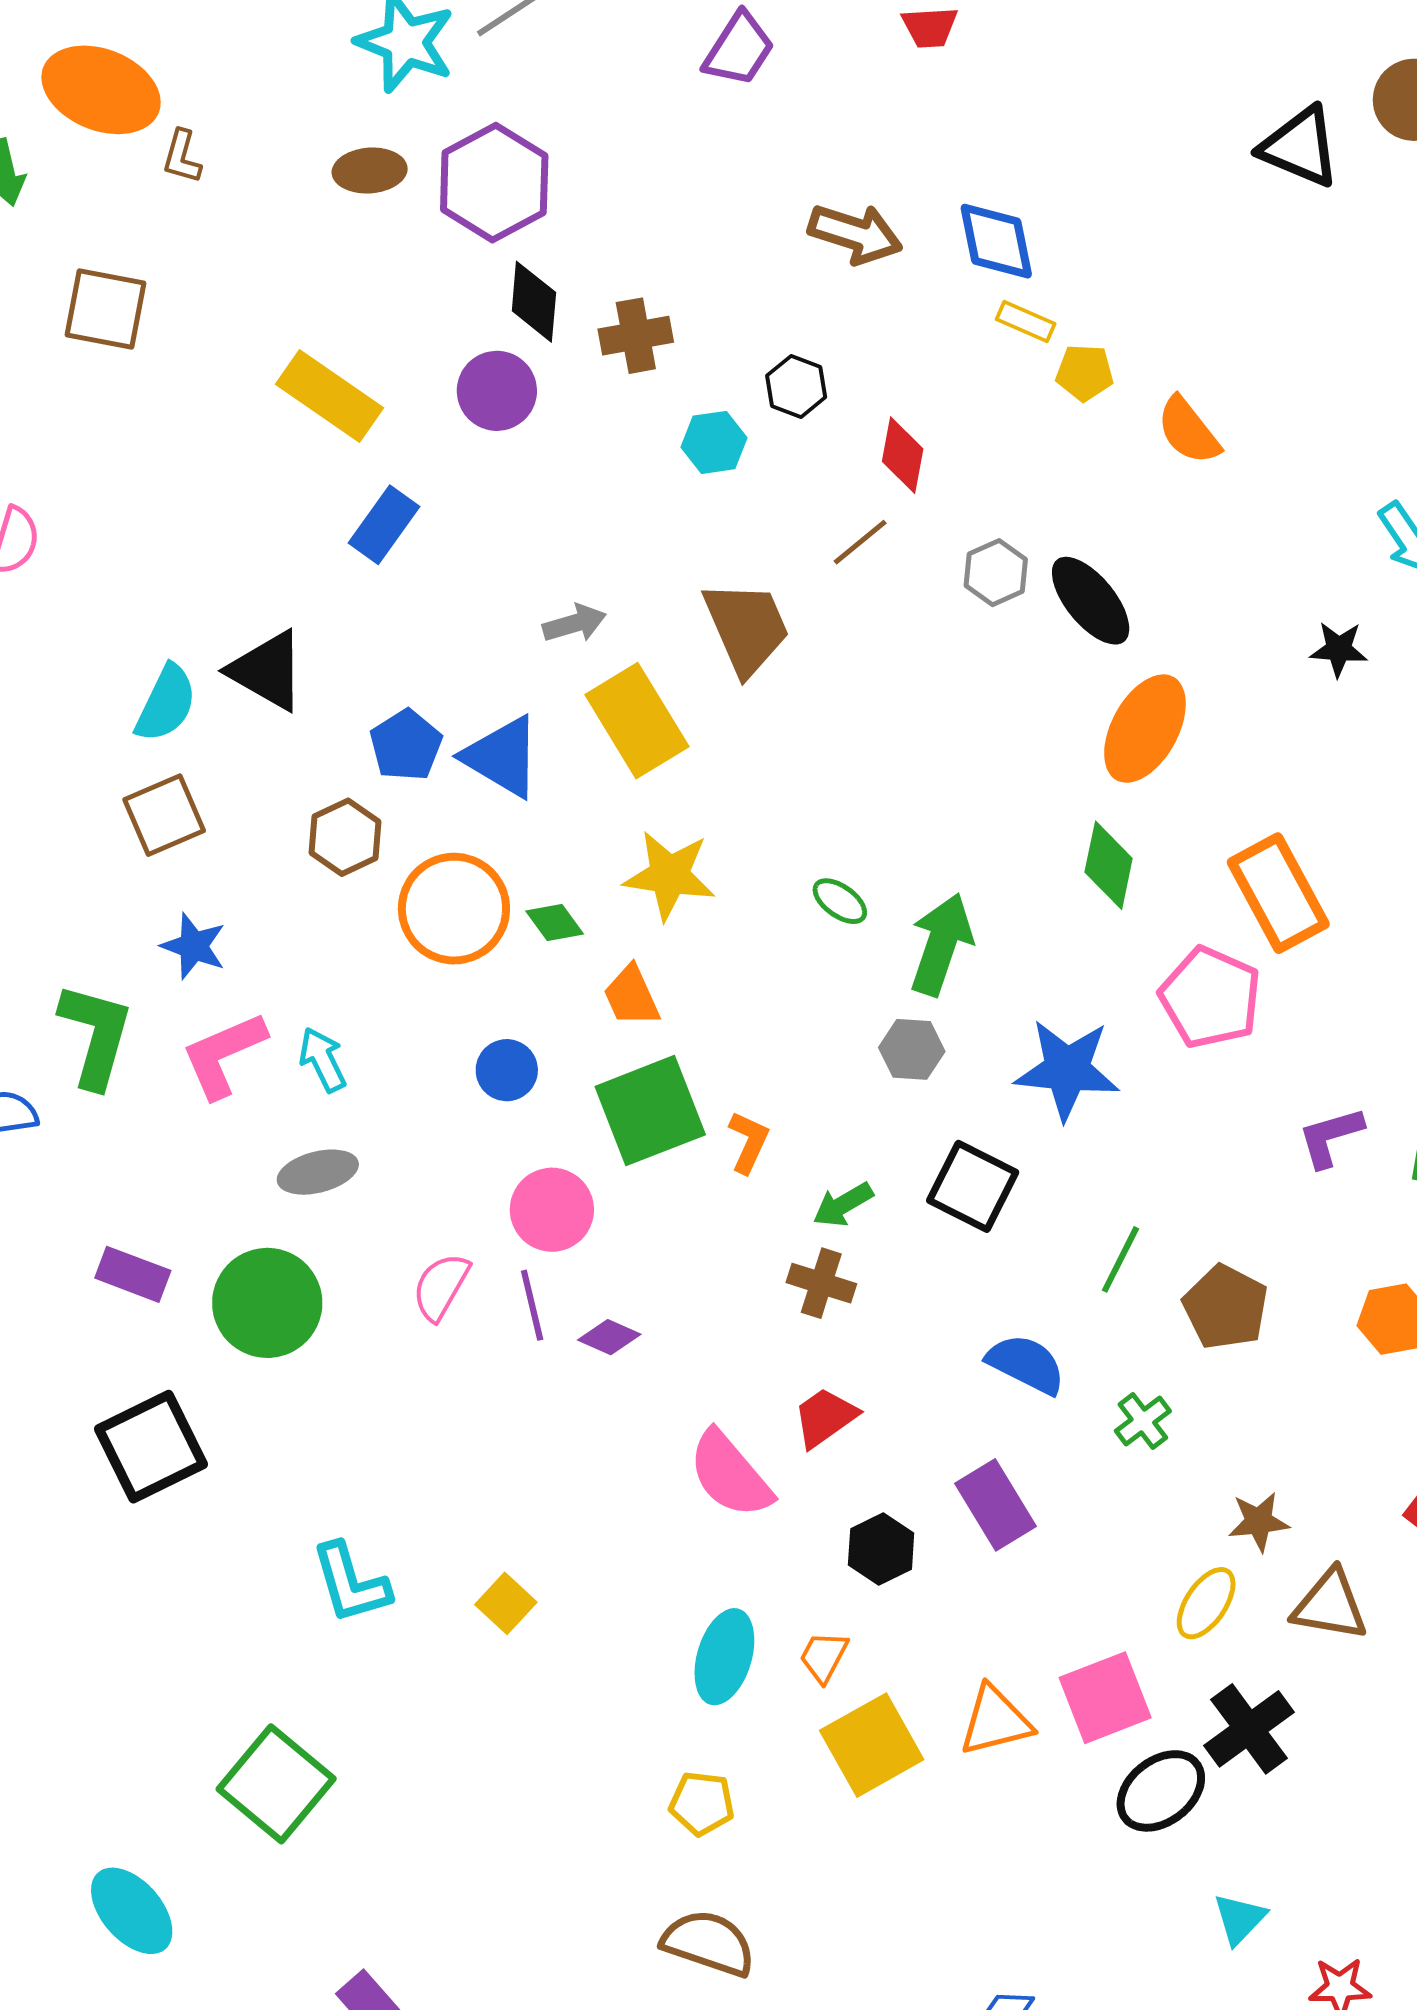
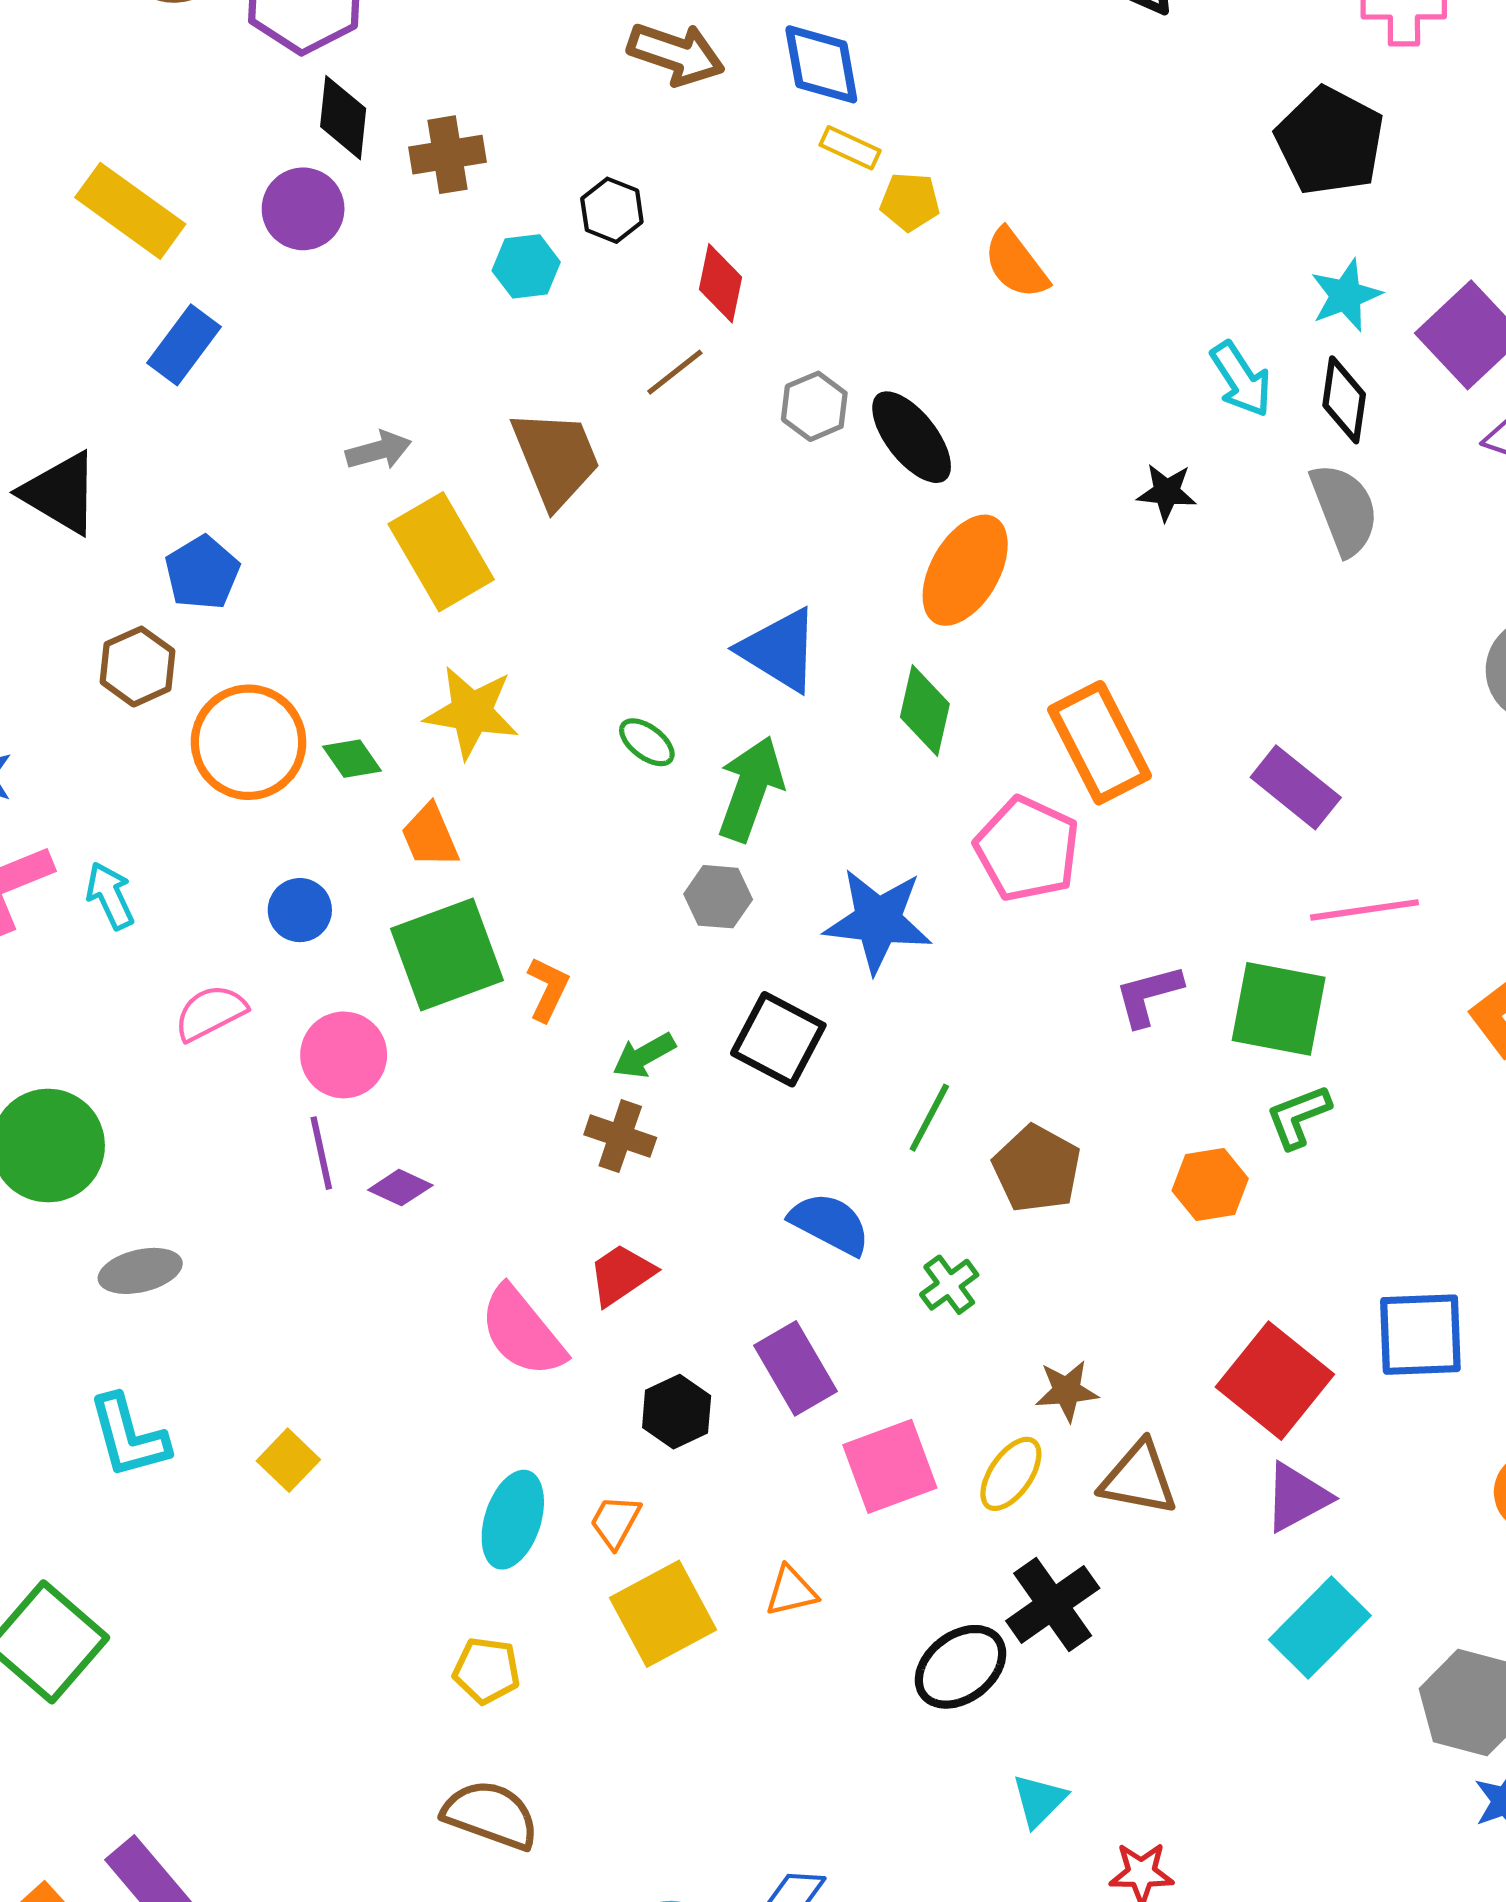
blue triangle: (502, 757) -> (780, 650), moved
gray ellipse: (318, 1172) -> (140, 1271), moved
pink semicircle: (441, 1287) -> (210, 1013), moved, turned 32
pink square: (1105, 1698) -> (890, 1466), moved
orange triangle: (995, 1721) -> (791, 1591), size x0.7

